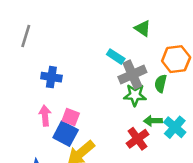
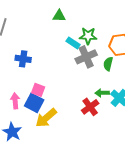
green triangle: (143, 28) -> (59, 16), moved, turned -32
green star: (135, 95) -> (88, 36), moved
pink arrow: (45, 116) -> (15, 101), moved

